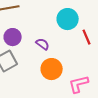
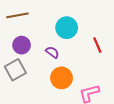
cyan circle: (68, 19) -> (67, 28), moved

